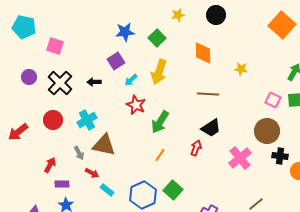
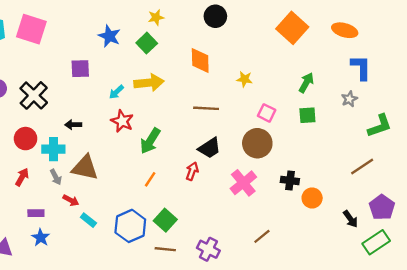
yellow star: (178, 15) -> (156, 17), moved
blue star: (125, 32) -> (109, 36), turned 30
pink square: (55, 46) -> (31, 29), moved, size x1.5
purple square: (116, 61) -> (80, 69), moved, turned 30
yellow arrow: (159, 72) -> (149, 83), turned -115
black arrow: (94, 82) -> (73, 125), moved
pink square: (273, 100) -> (267, 113), moved
cyan cross: (87, 120) -> (53, 149), moved, turned 30
brown circle: (267, 131) -> (257, 143), moved
red arrow: (50, 165) -> (22, 177), moved

